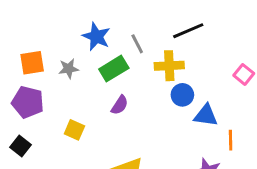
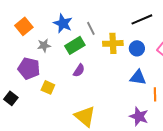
black line: (188, 31) -> (142, 19), moved
orange square: (32, 63) -> (24, 26), moved, turned -30
blue circle: (182, 95) -> (137, 48), moved
purple pentagon: (28, 102) -> (29, 68), moved

